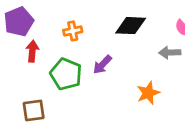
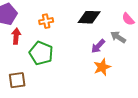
gray arrow: (170, 53) -> (118, 37), turned 35
purple arrow: (102, 65) -> (98, 46), moved

